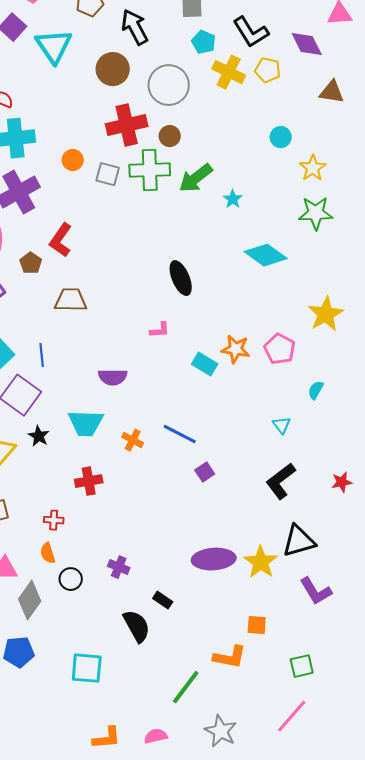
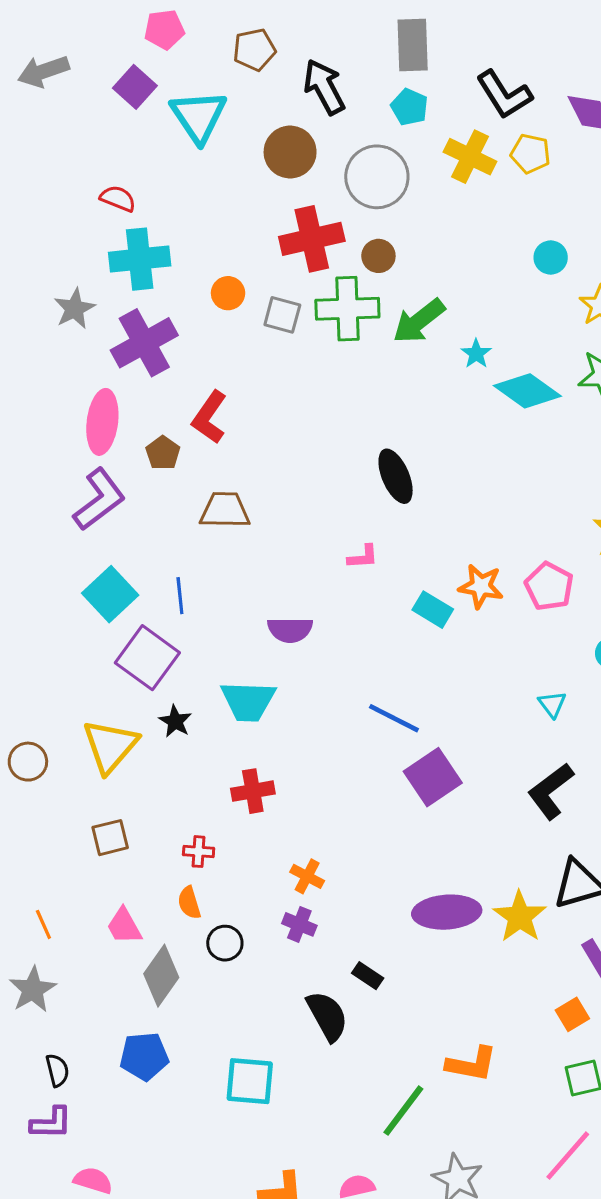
cyan pentagon: (204, 42) -> (409, 107), moved
cyan diamond: (266, 255) -> (527, 391), moved
orange cross: (133, 440) -> (307, 876), moved
purple square: (205, 472) -> (433, 777), size x1.8
orange square: (257, 625) -> (572, 1014), moved, turned -35

